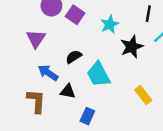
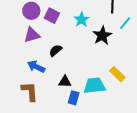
purple triangle: (36, 39) -> (32, 35), moved, turned 48
cyan trapezoid: (98, 74) -> (94, 86), moved, turned 120
black triangle: (68, 91) -> (65, 82), moved

